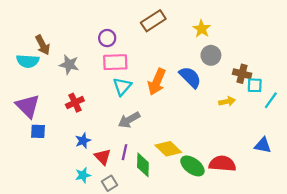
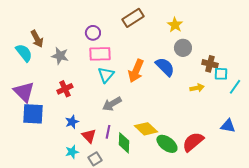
cyan semicircle: (28, 61) -> (24, 53), turned -132
blue square: (38, 131) -> (33, 114), size x1.6
red semicircle: (222, 164) -> (193, 142), turned -45

